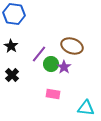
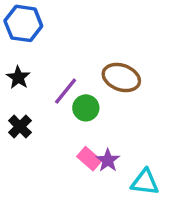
purple star: (64, 67) -> (108, 160), moved
pink rectangle: (53, 94) -> (89, 159), turned 32

